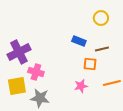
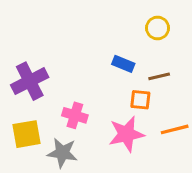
pink cross: (36, 72) -> (75, 115), moved
pink star: (81, 86) -> (126, 134), size x1.6

